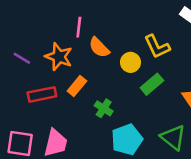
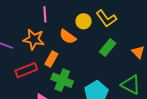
orange semicircle: (99, 47) -> (68, 37), moved
yellow circle: (130, 62) -> (84, 21), moved
green cross: (104, 108) -> (62, 80), moved, size x1.5

